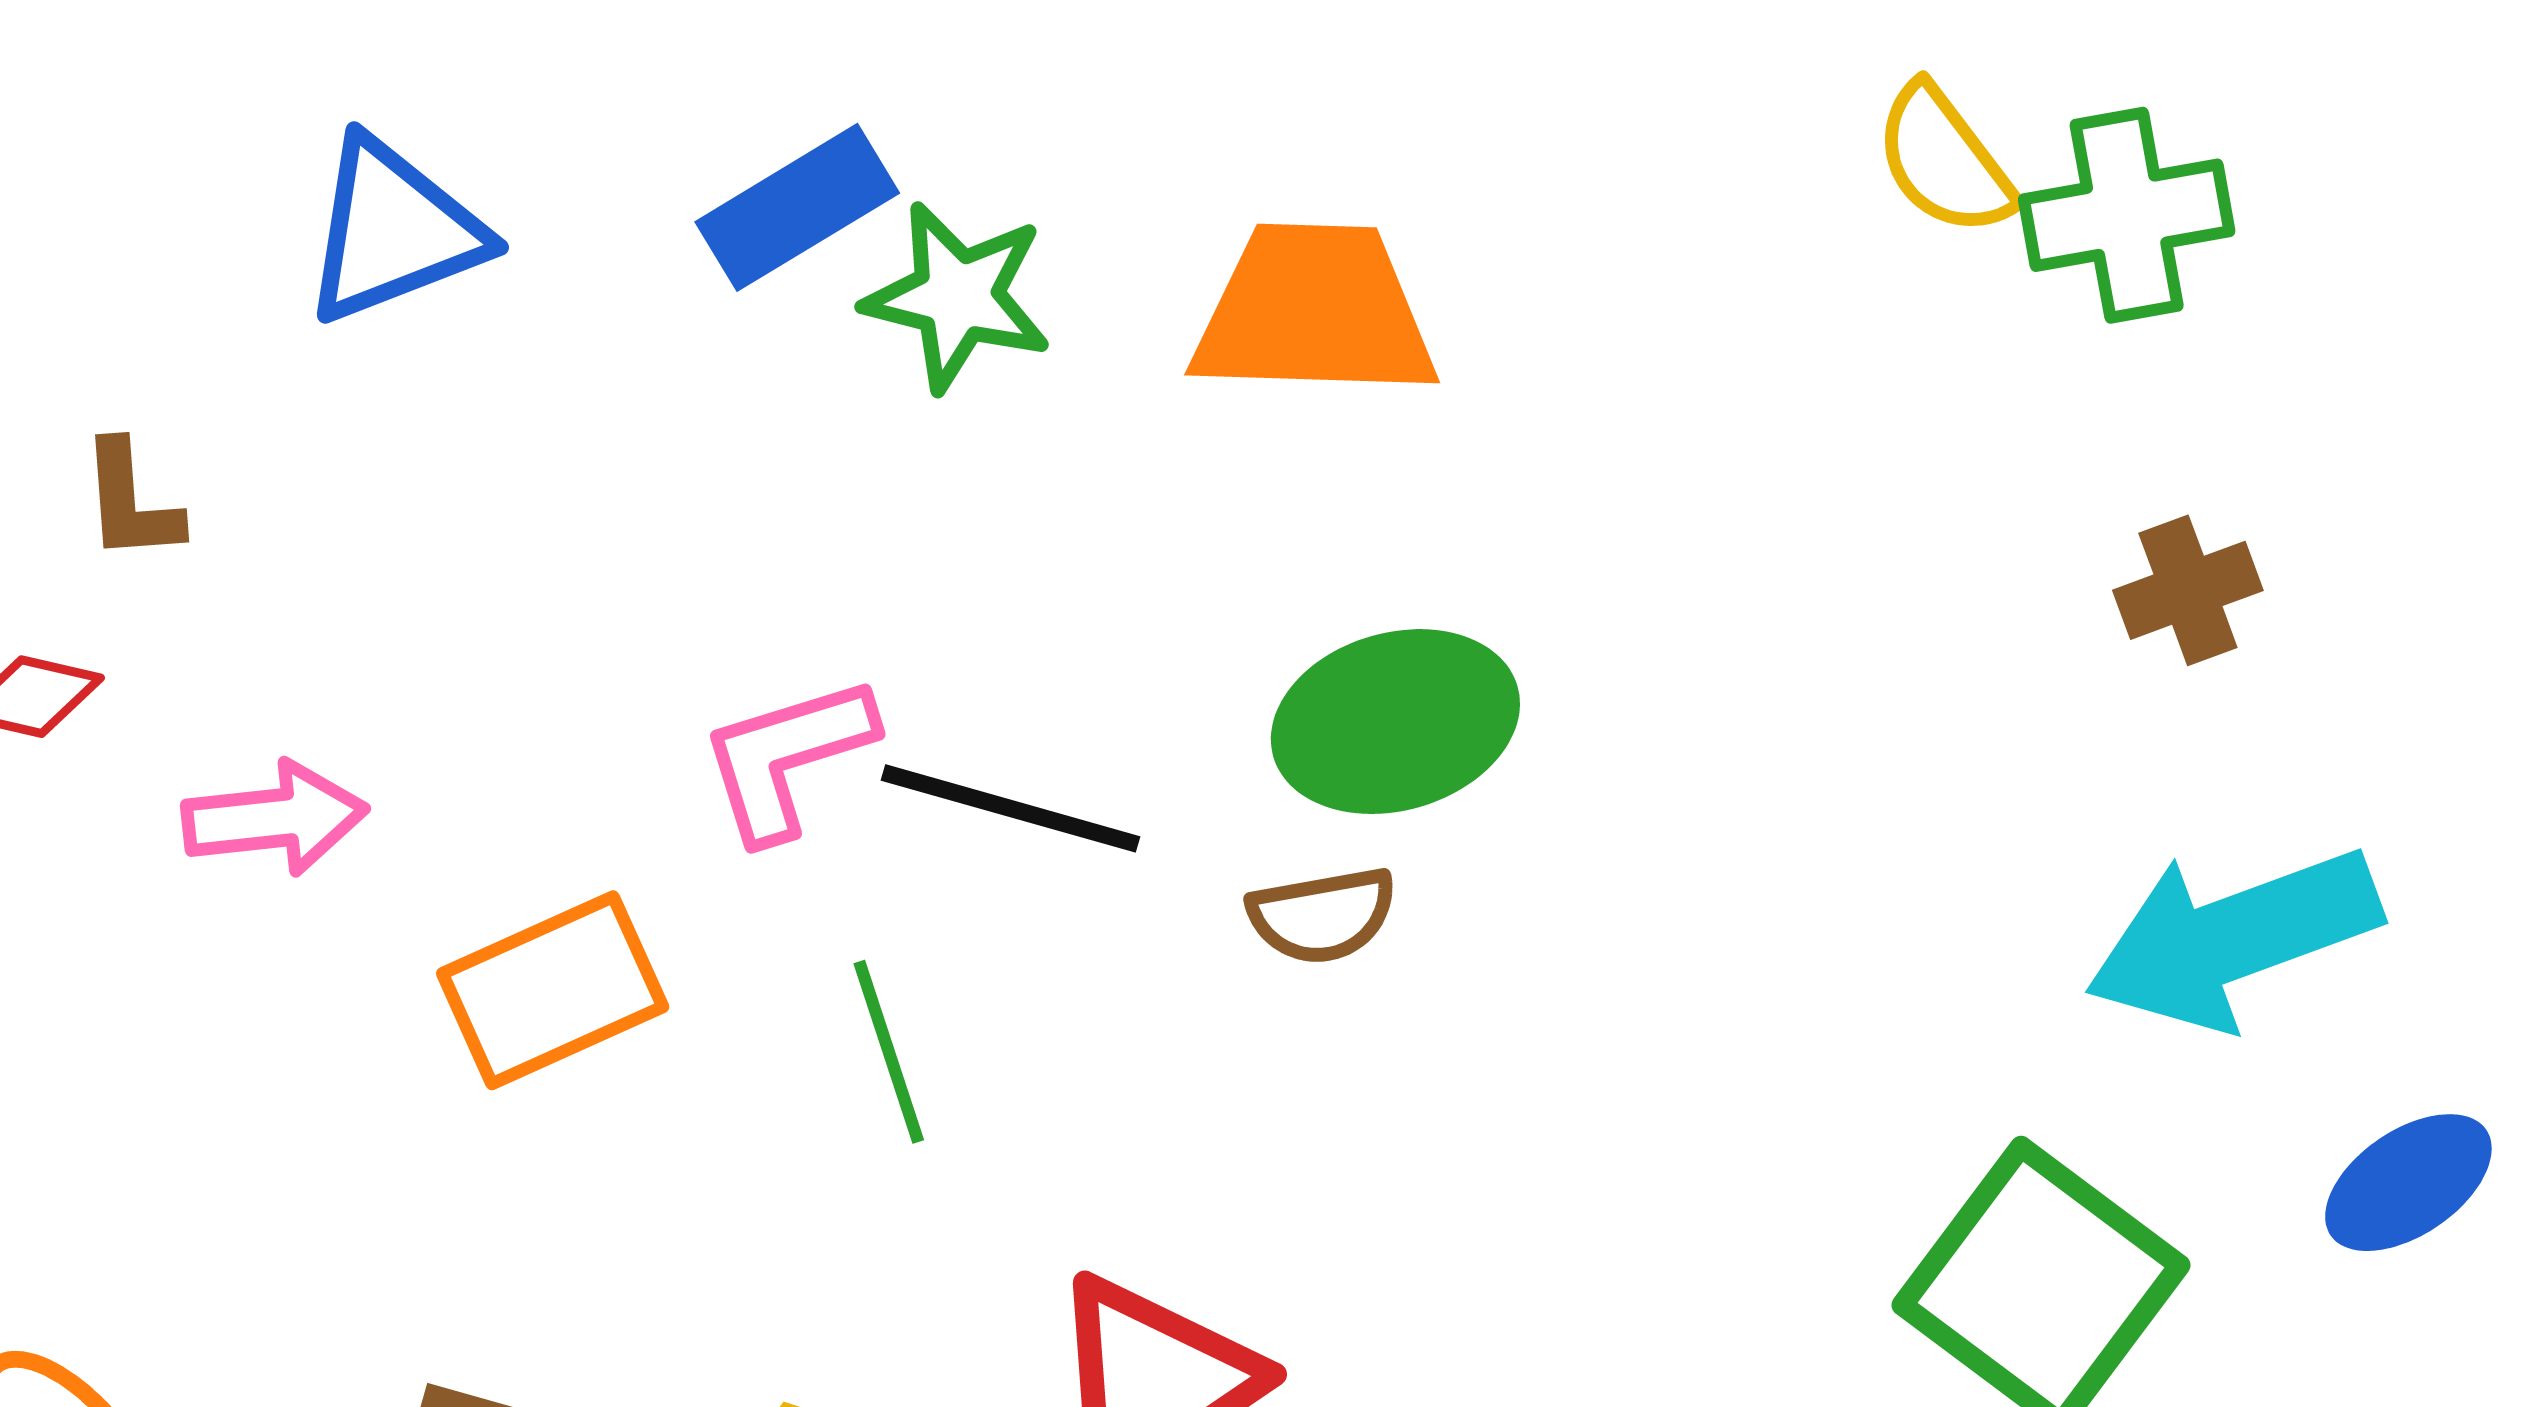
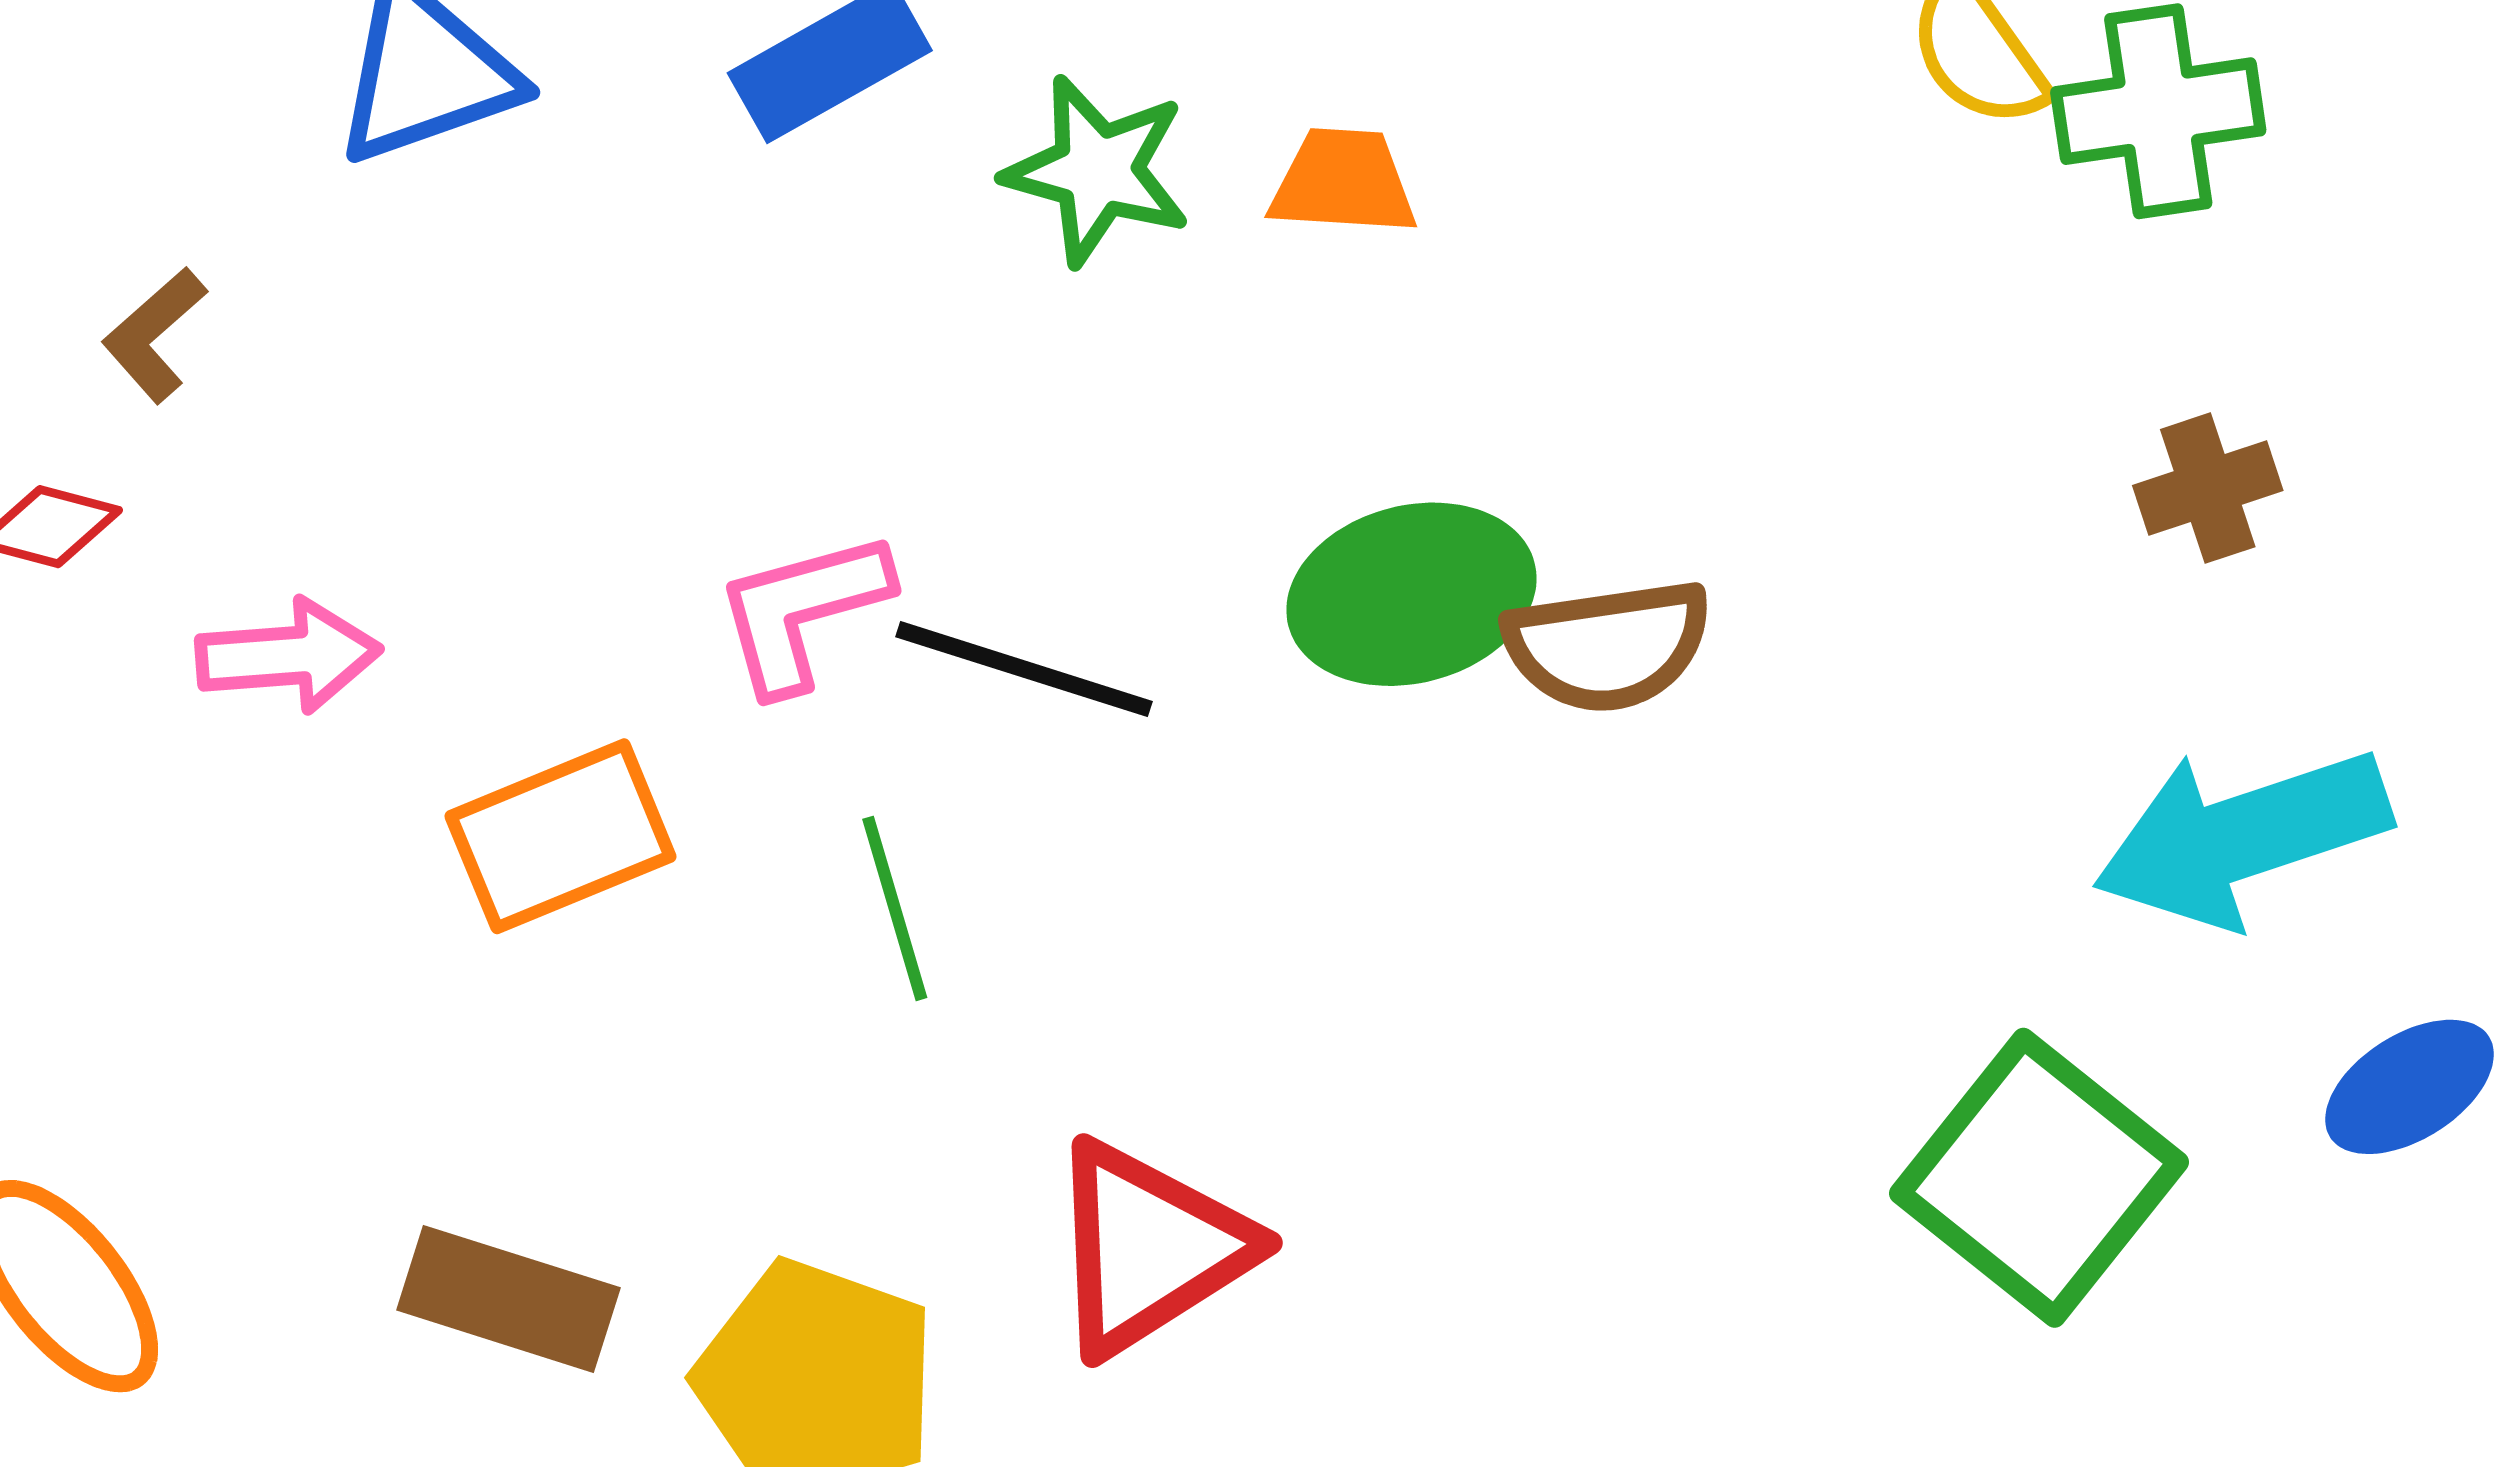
green star: (958, 297) -> (1097, 171), moved
orange trapezoid: (1314, 312) -> (1343, 182), size x0.6
brown L-shape: (131, 502) -> (154, 335), turned 51
brown semicircle: (1322, 915) -> (1608, 646), moved, size x1.4

